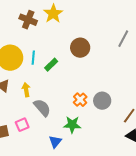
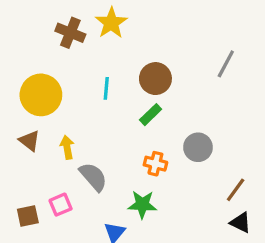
cyan line: (33, 58) -> (106, 88), moved
green rectangle: (51, 65) -> (151, 115), moved
orange cross: (80, 100) -> (155, 164), turned -32
gray circle: (102, 101) -> (198, 147), moved

